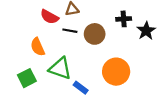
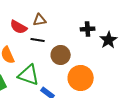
brown circle: (95, 34) -> (61, 55), moved

